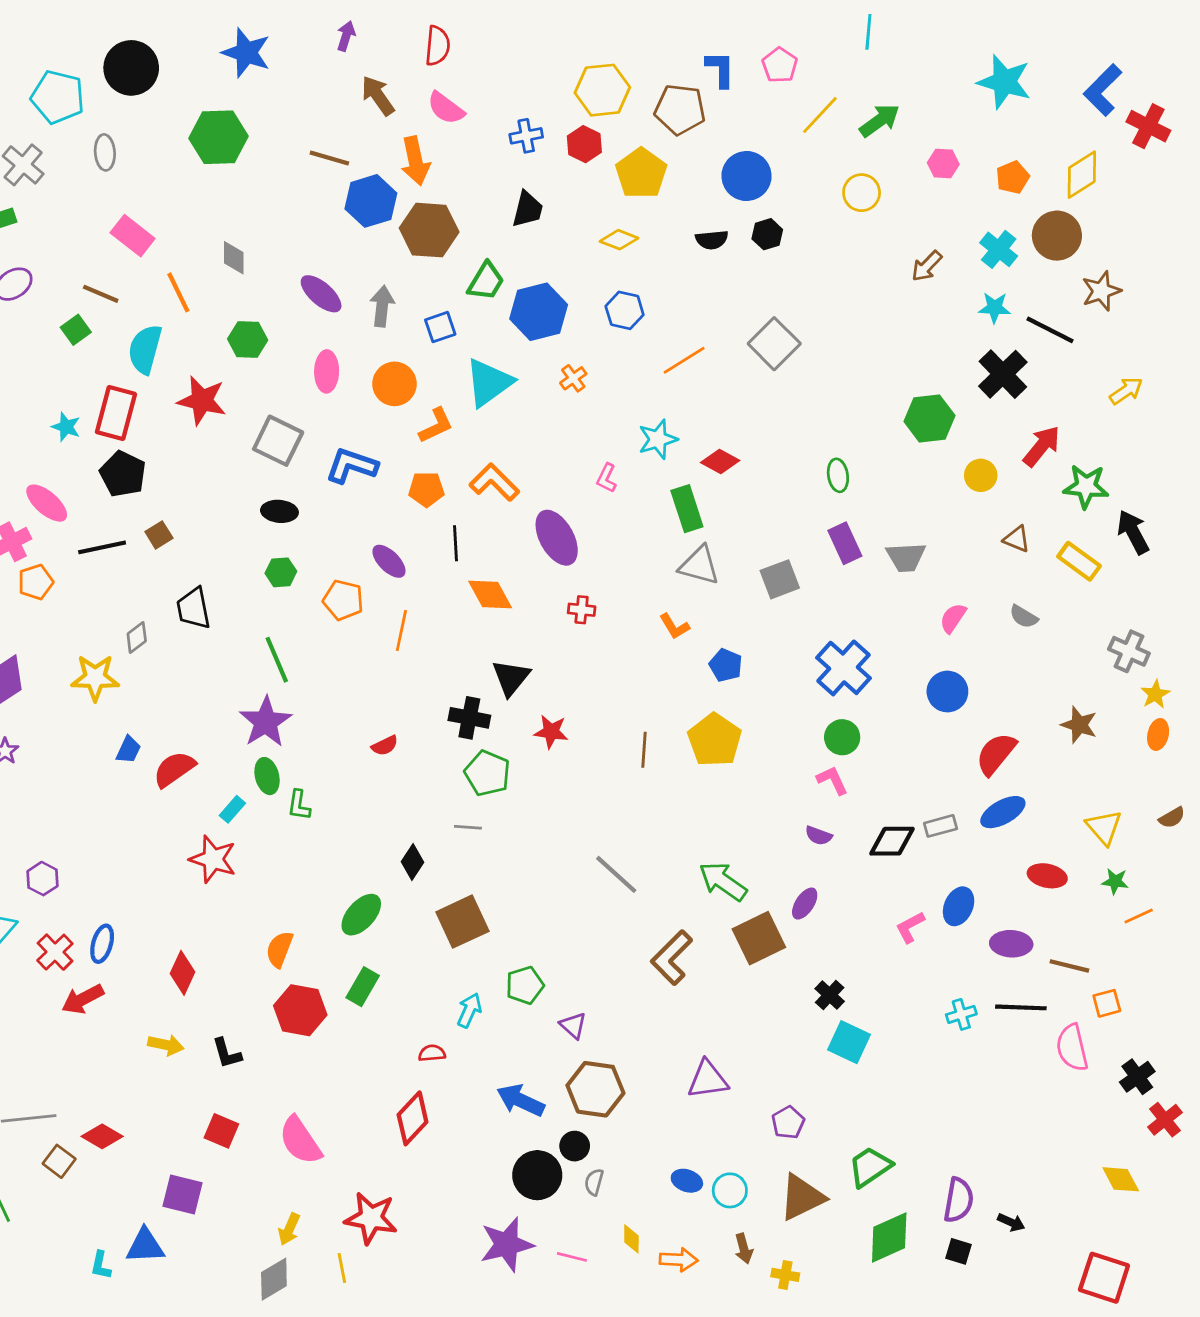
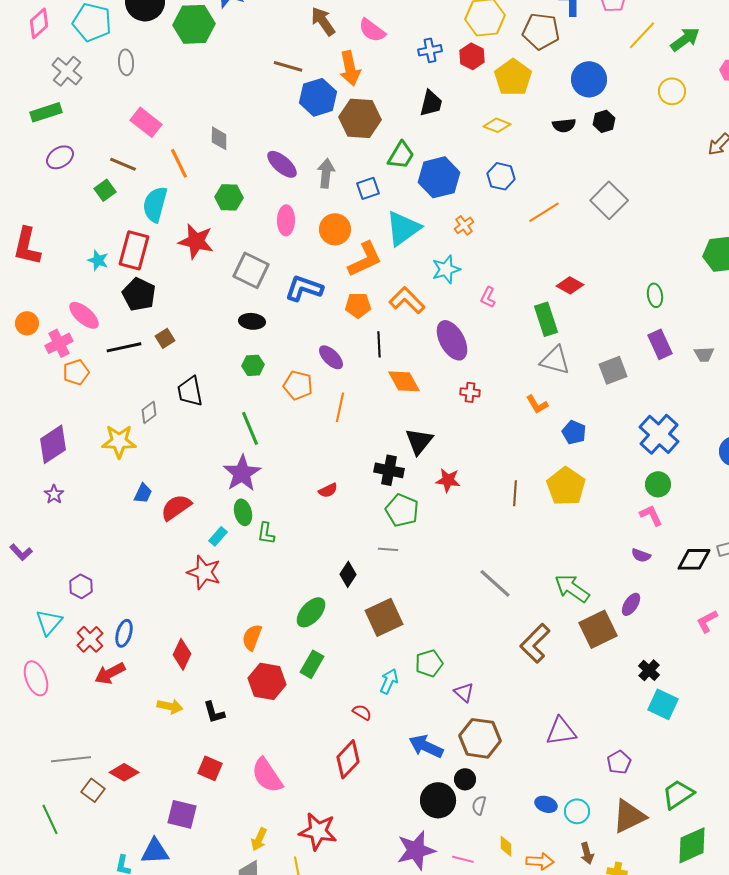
green hexagon: (219, 137) -> (194, 24), moved
orange L-shape: (436, 425) -> (365, 259), size x1.4
cyan star: (658, 439) -> (446, 269), moved
gray trapezoid: (906, 557) -> (704, 354), size x0.7
red semicircle: (432, 1053) -> (362, 712), turned 36

